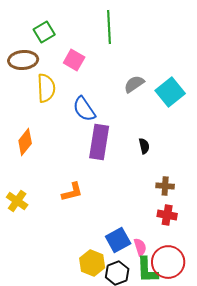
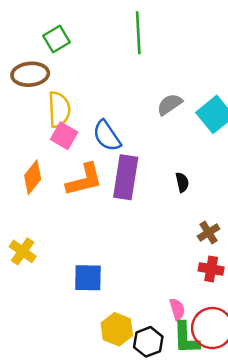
pink square: (74, 60) -> (64, 136), moved
brown cross: (165, 186) -> (209, 233), turned -36
orange L-shape: (72, 192) -> (84, 180), moved, size x1.4
blue square: (118, 240) -> (88, 278), moved, turned 30

